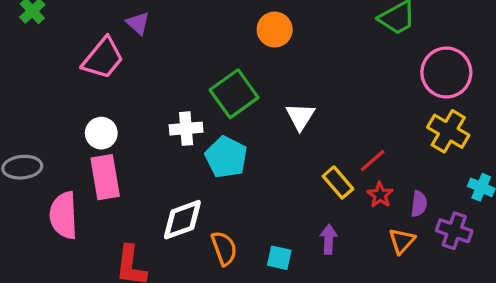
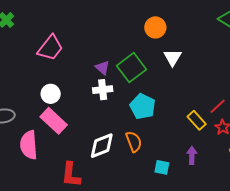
purple triangle: (138, 23) -> (102, 68), moved
white triangle: (300, 116) -> (172, 57), moved
cyan pentagon: (226, 157) -> (143, 107), moved
pink rectangle: (105, 177) -> (54, 121), turned -36
orange semicircle: (224, 248) -> (134, 142), moved

